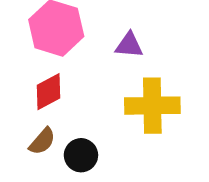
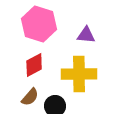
yellow cross: (152, 106) -> (79, 74), moved

